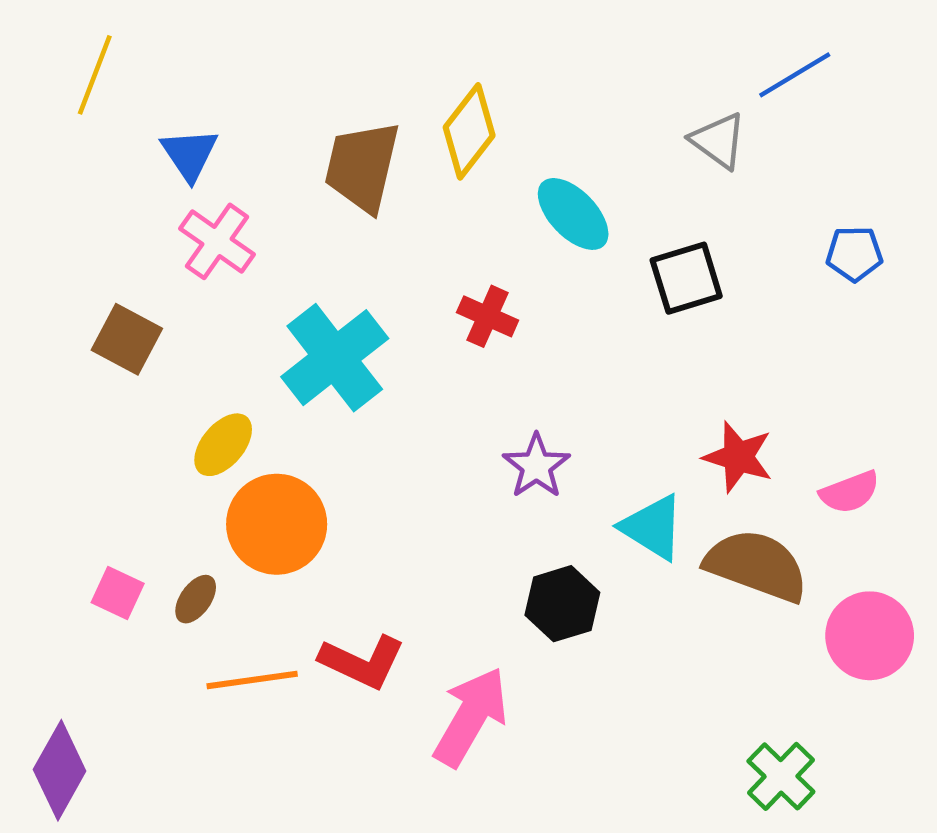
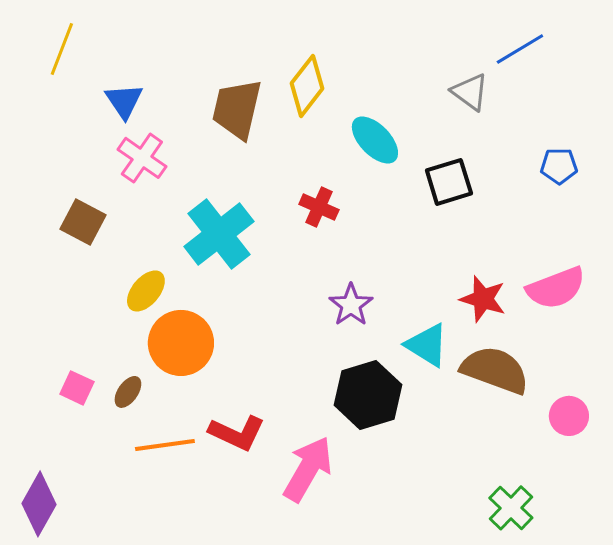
pink semicircle: (850, 492) -> (556, 288), moved, size x1.5
black hexagon: (562, 604) -> (368, 395), size x1.4
pink circle: (870, 636) -> (569, 416), size x0.7

